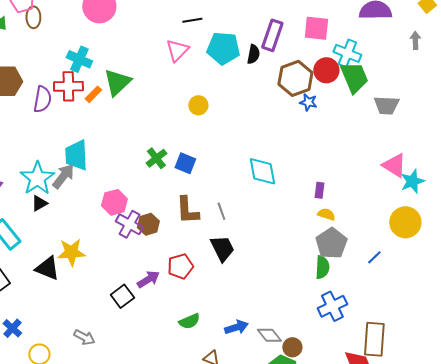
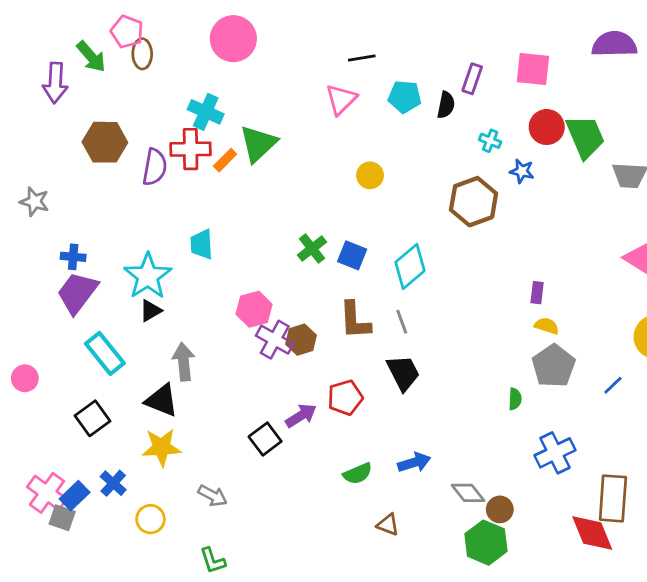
purple rectangle: (272, 35) -> (472, 79), size x0.7
cyan pentagon: (223, 48) -> (405, 97), size x0.7
cyan cross: (347, 53) -> (490, 141), moved, size x0.6
brown hexagon: (295, 78) -> (474, 202), moved
cyan trapezoid: (76, 155) -> (202, 244), size x0.7
cyan diamond: (262, 171) -> (410, 266), moved, turned 60
gray arrow: (63, 176) -> (184, 362), moved, turned -44
yellow star: (71, 252) -> (162, 447), moved
green semicircle: (322, 267) -> (515, 399), moved, size x0.7
blue arrow: (236, 327) -> (414, 462), moved

